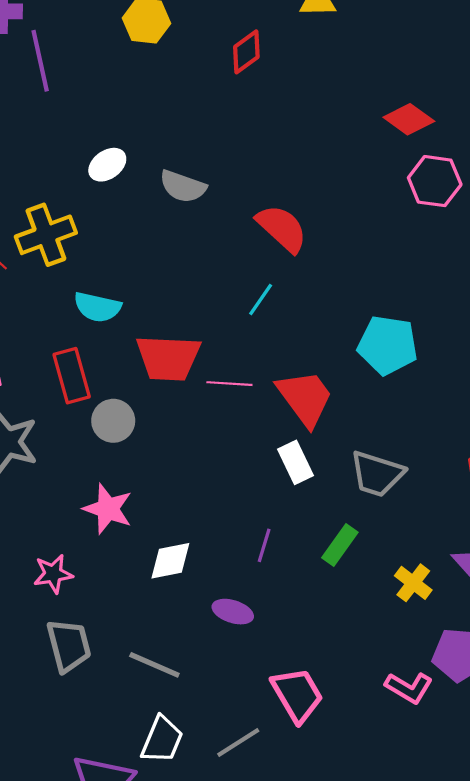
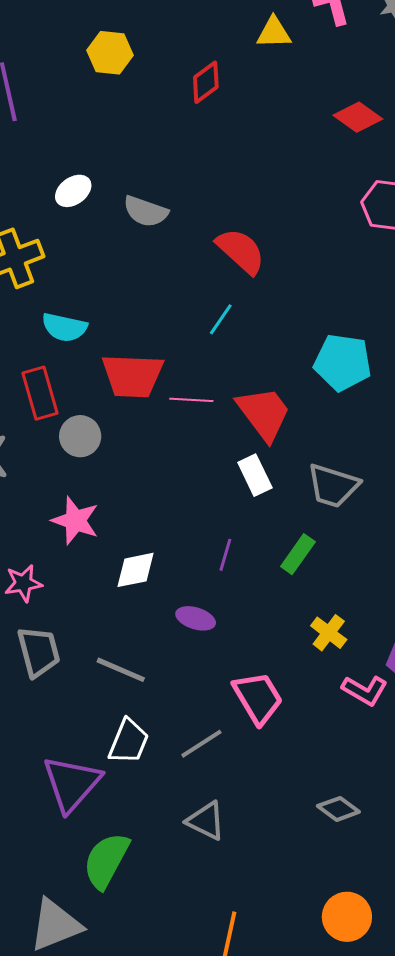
red diamond: (409, 119) -> (358, 117), moved
yellow cross: (413, 583) -> (329, 633), moved

